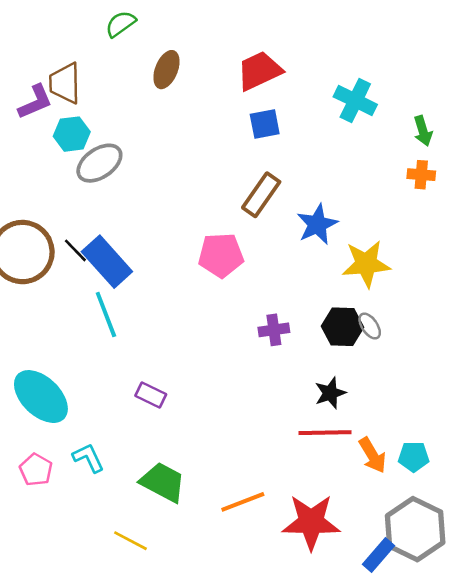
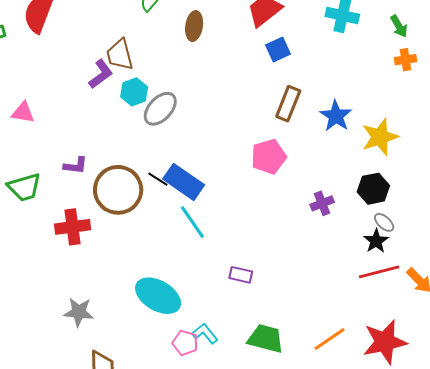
gray ellipse: (370, 326) -> (384, 222), moved
pink pentagon: (36, 470) -> (185, 343), moved

